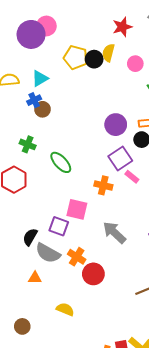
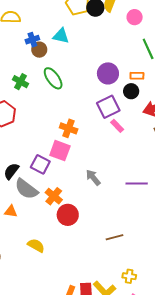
cyan triangle: (40, 79) -> (61, 36), moved, turned 36
green ellipse: (61, 162) -> (53, 78), moved
orange cross: (103, 185) -> (69, 128), moved
gray arrow: (114, 233) -> (93, 177), size x0.7

